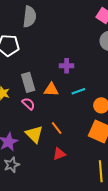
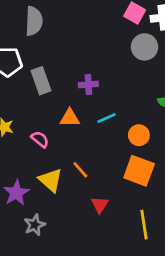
gray rectangle: (28, 82) -> (41, 81), moved
red triangle: (59, 154) -> (100, 205), moved, turned -32
gray star: (12, 165) -> (35, 225), moved

